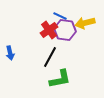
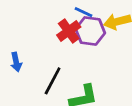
black line: (50, 57) -> (53, 81), moved

